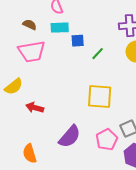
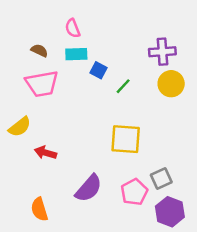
blue square: (78, 41) -> (98, 70), turned 32

